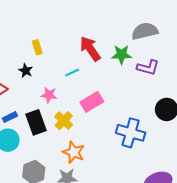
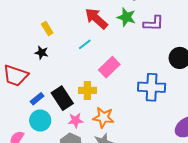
green star: (122, 55) -> (126, 17), turned 30
pink star: (49, 95) -> (76, 120), moved
yellow cross: (64, 121) -> (87, 90), turned -30

